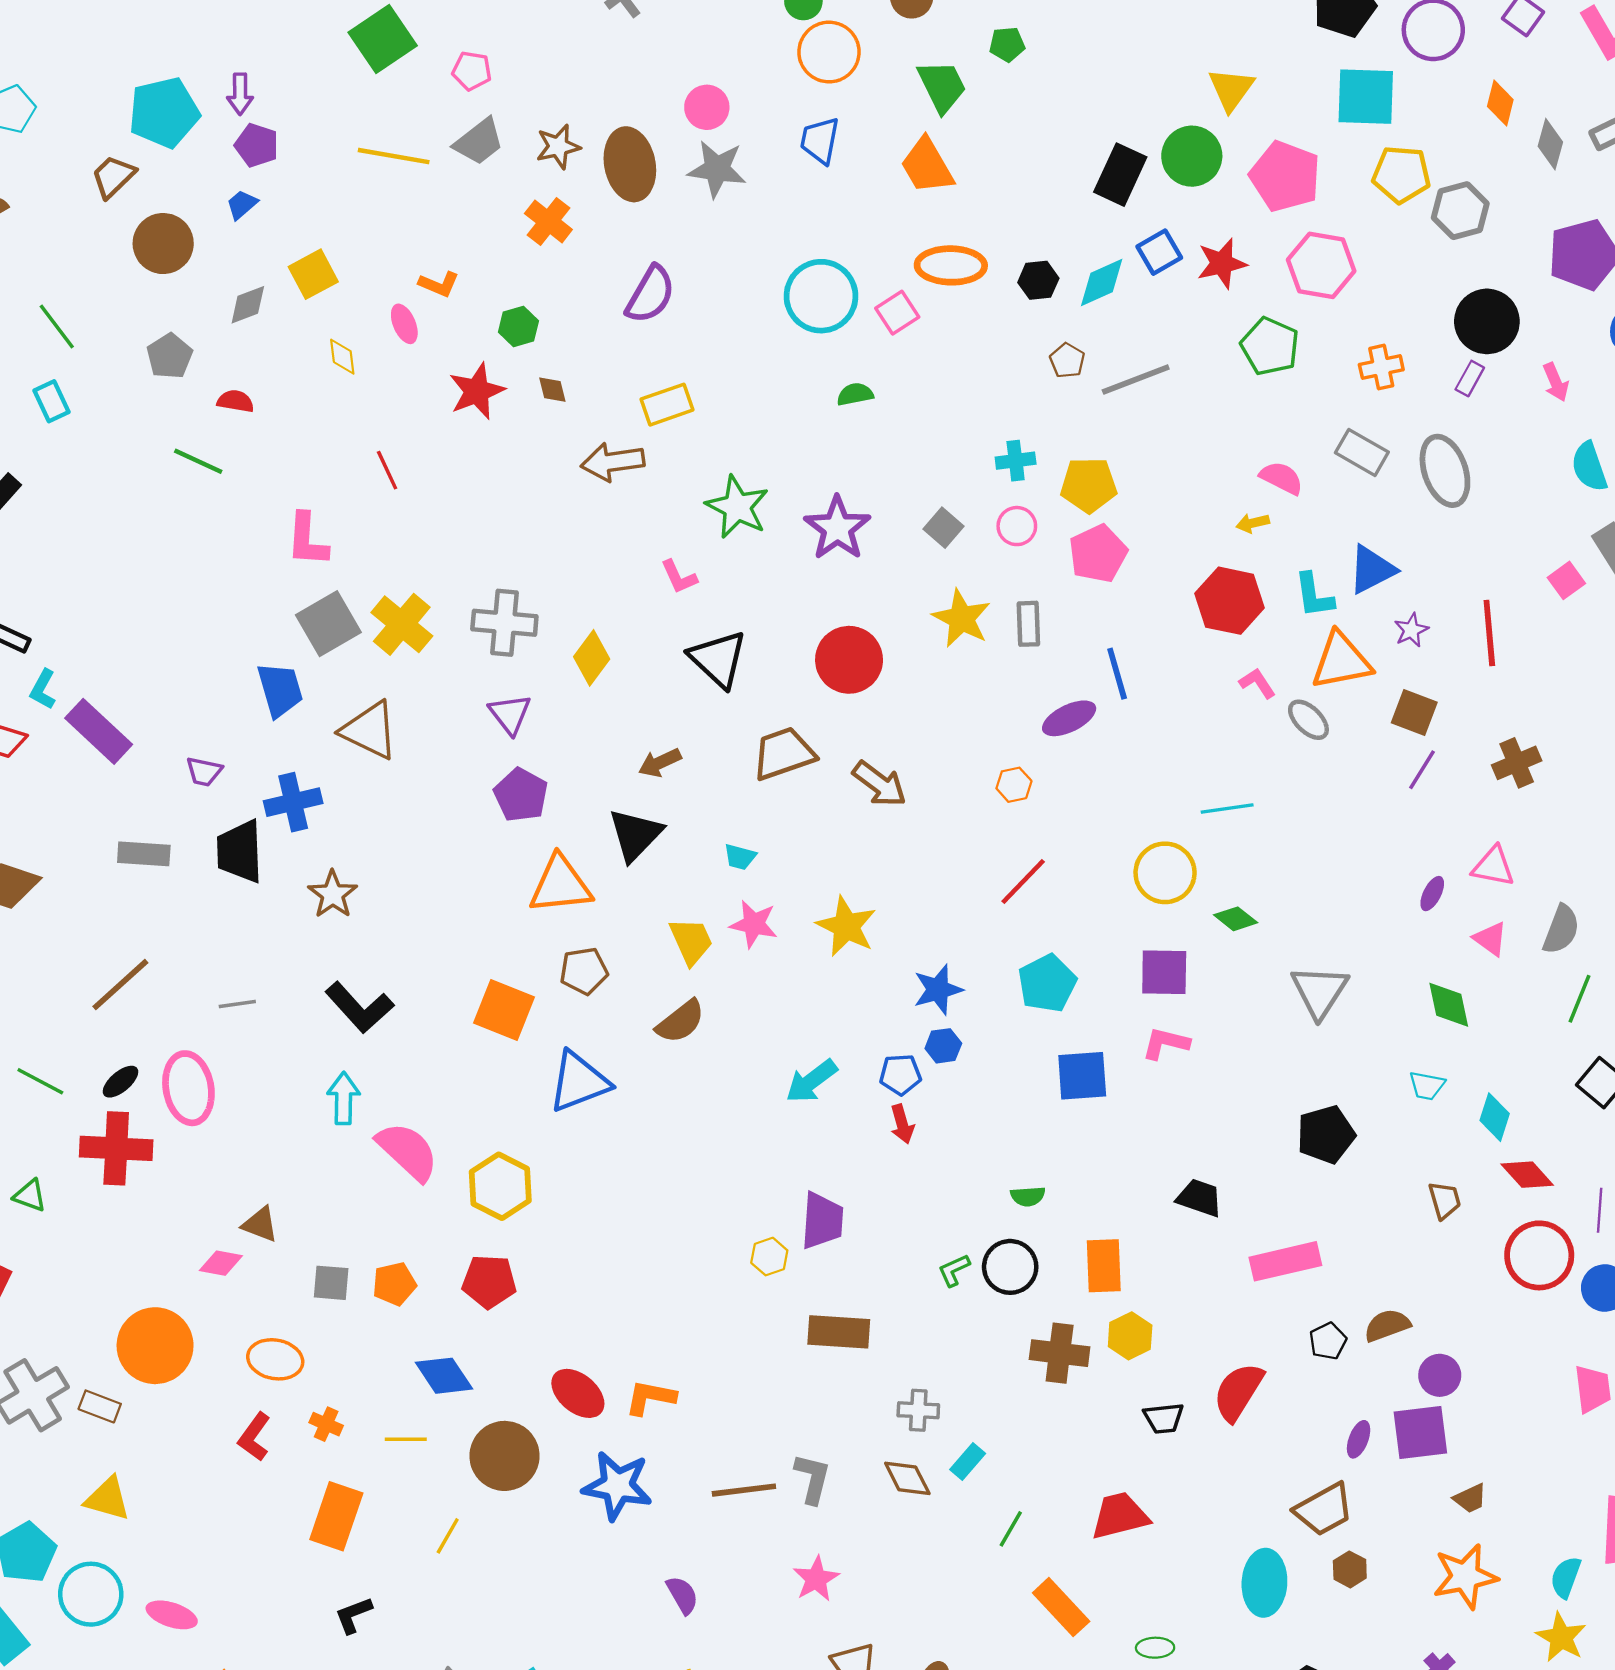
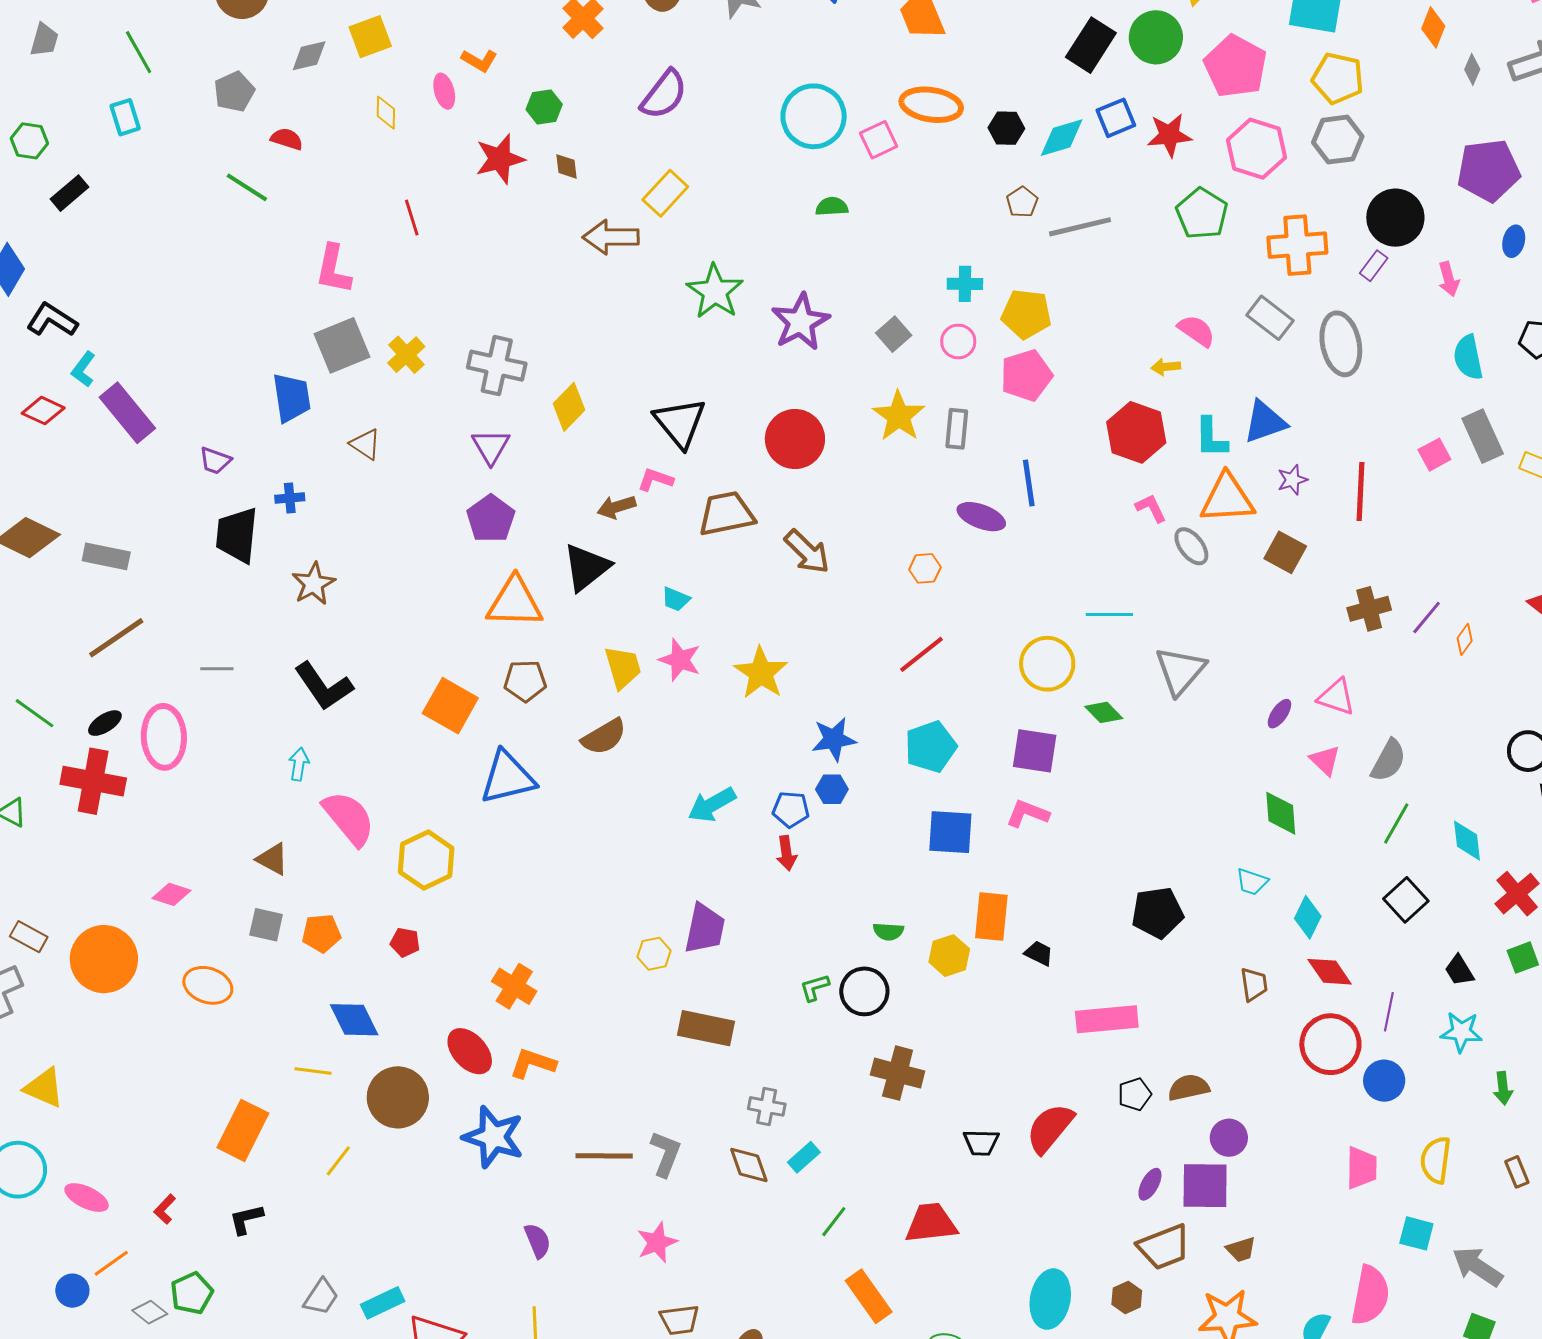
gray diamond: (1550, 144) -> (1472, 69), size x0.7
gray hexagon: (1460, 211) -> (1338, 140), moved
orange cross: (1381, 367) -> (1297, 245), size x1.5
yellow rectangle: (667, 405) -> (665, 193), turned -36
pink L-shape: (679, 577) -> (655, 480), moved, turned 126
yellow cross: (402, 624) -> (406, 355), size x0.7
purple ellipse: (1069, 718) -> (981, 517), turned 39
brown triangle: (370, 730) -> (365, 444), size x0.6
purple line: (1422, 770) -> (1427, 618), moved
blue cross: (293, 802) -> (290, 498), size x0.6
gray rectangle: (144, 854) -> (106, 556), moved
gray triangle: (1320, 991) -> (1180, 671), moved
cyan arrow: (344, 1098) -> (299, 764), size x0.7
black trapezoid: (1200, 1198) -> (1039, 953), size x0.7
brown triangle: (260, 1224) -> (272, 859), moved
orange rectangle: (1104, 1266) -> (991, 916), moved
red pentagon: (489, 1281) -> (405, 942), size x0.6
yellow hexagon: (1130, 1336) -> (949, 956), moved
brown rectangle: (100, 1406) -> (29, 937), moved
orange cross: (326, 1424) -> (514, 986), moved, size x1.5
red L-shape: (254, 1437) -> (165, 1209), moved, size x0.7
brown trapezoid: (1324, 1509) -> (1164, 1247), moved

